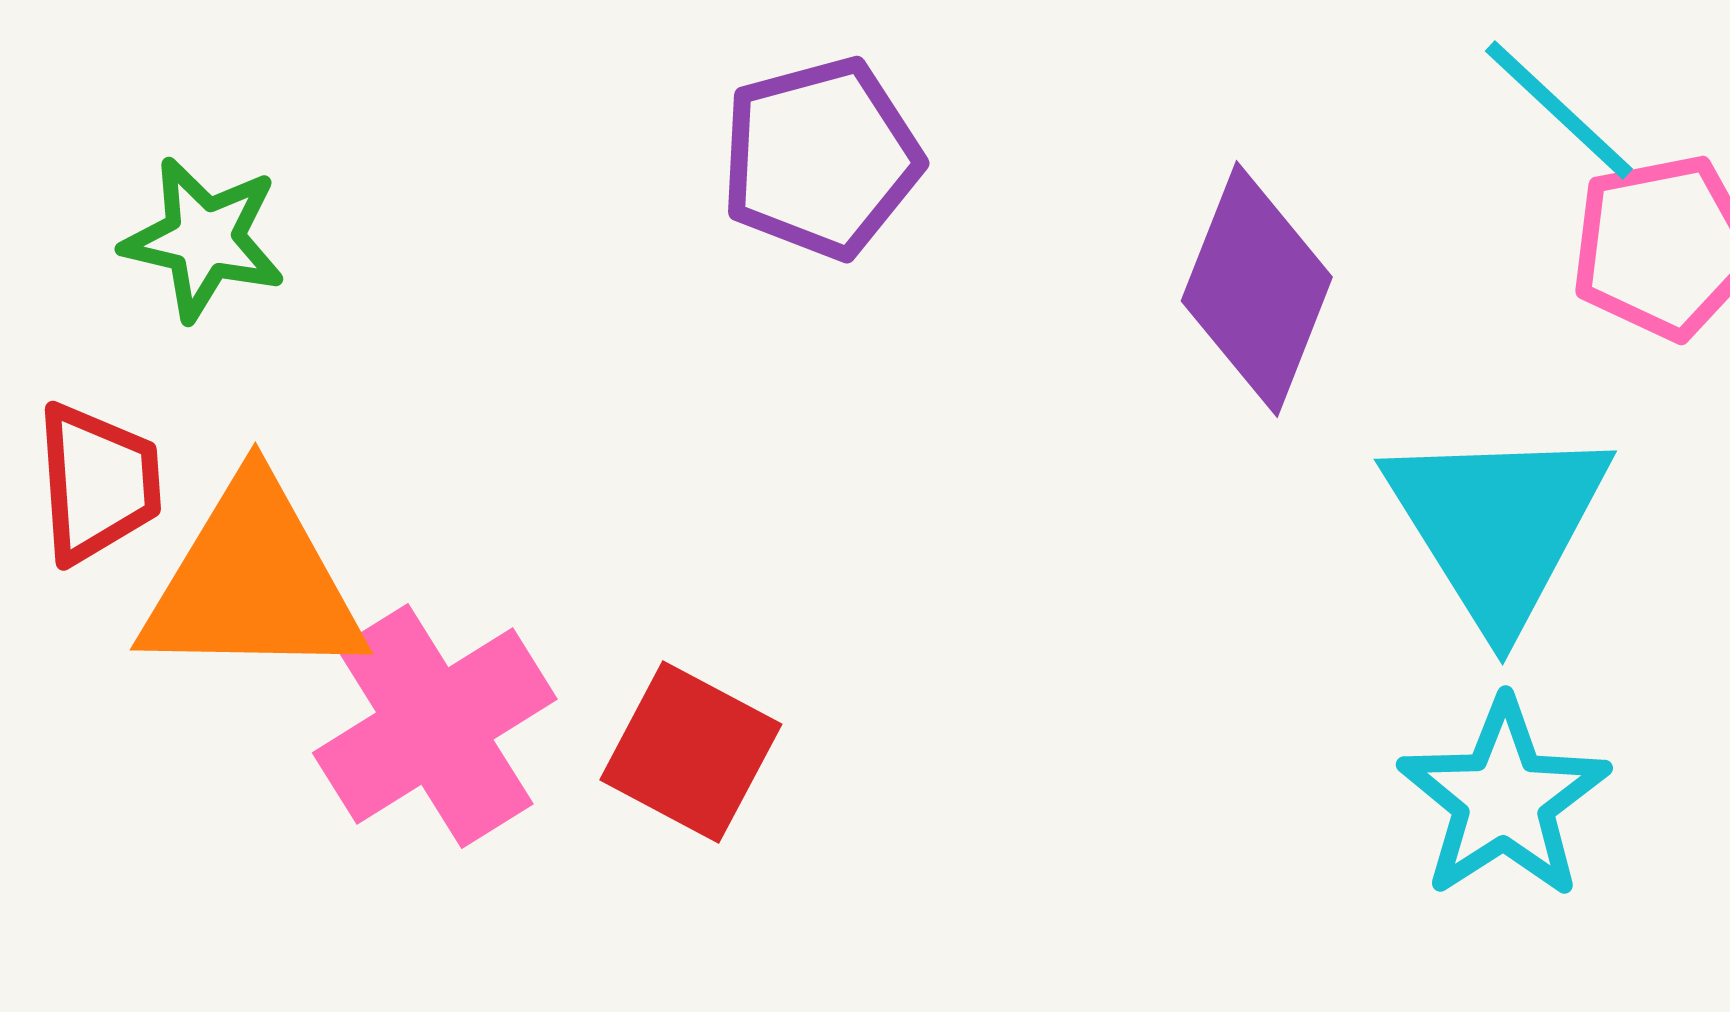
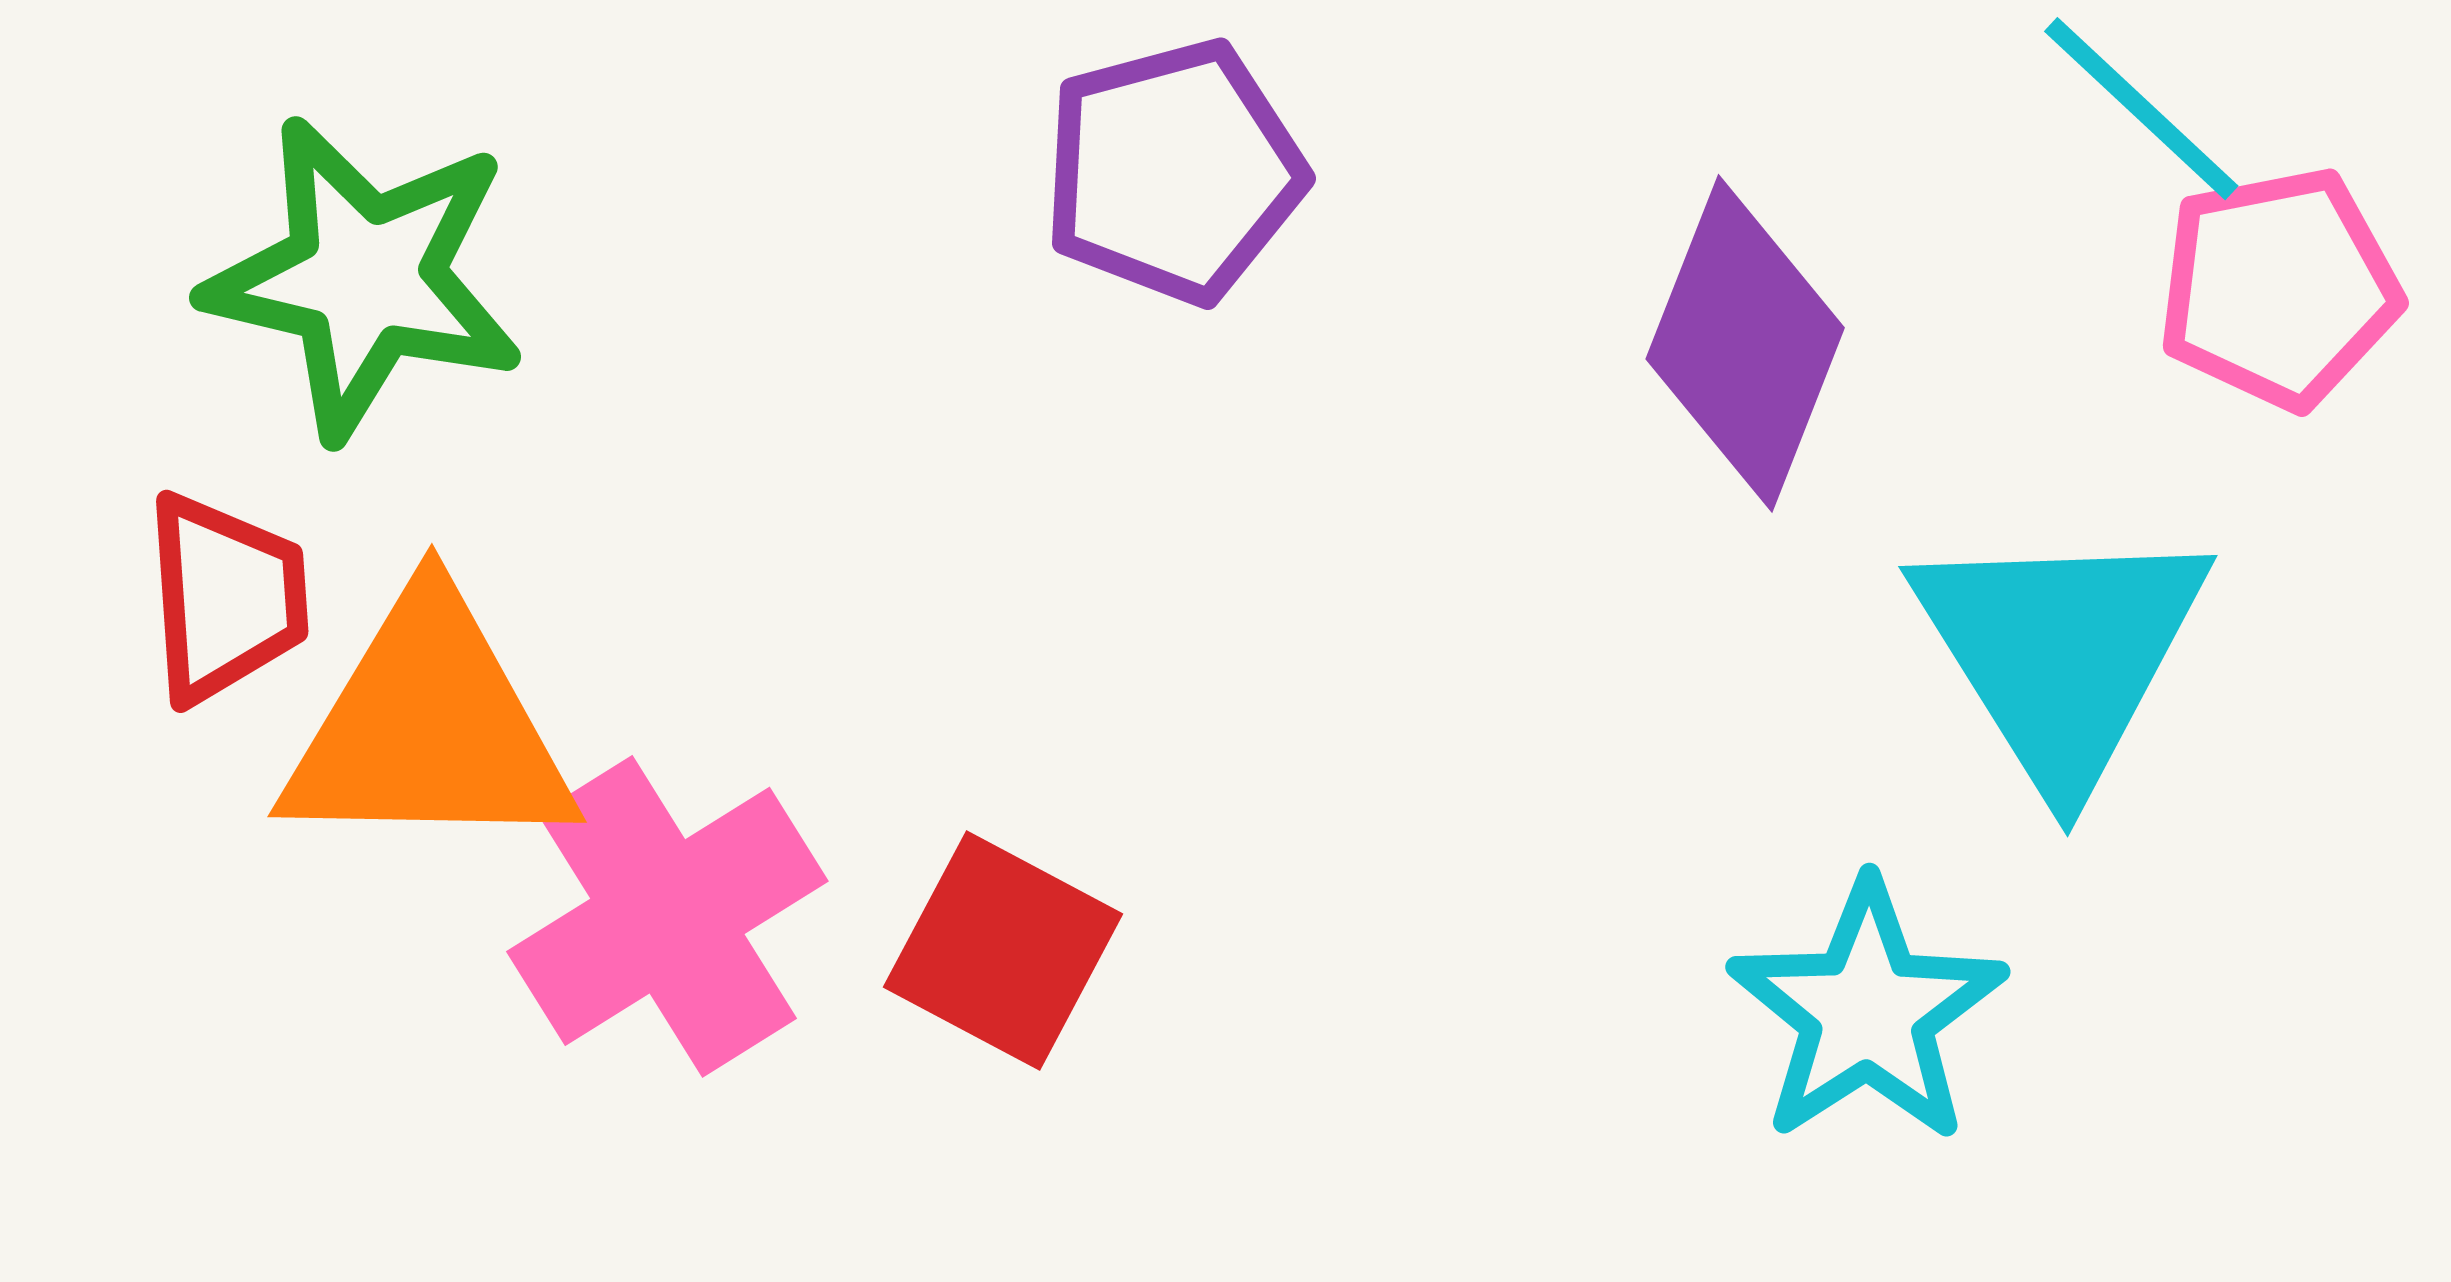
green star: (204, 239) -> (365, 278), size x1.5
cyan star: (1504, 799) -> (1867, 1012), moved

